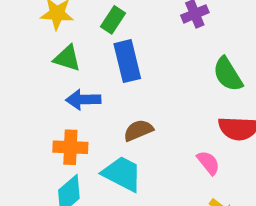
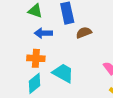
brown semicircle: (138, 130) -> (84, 32), moved

